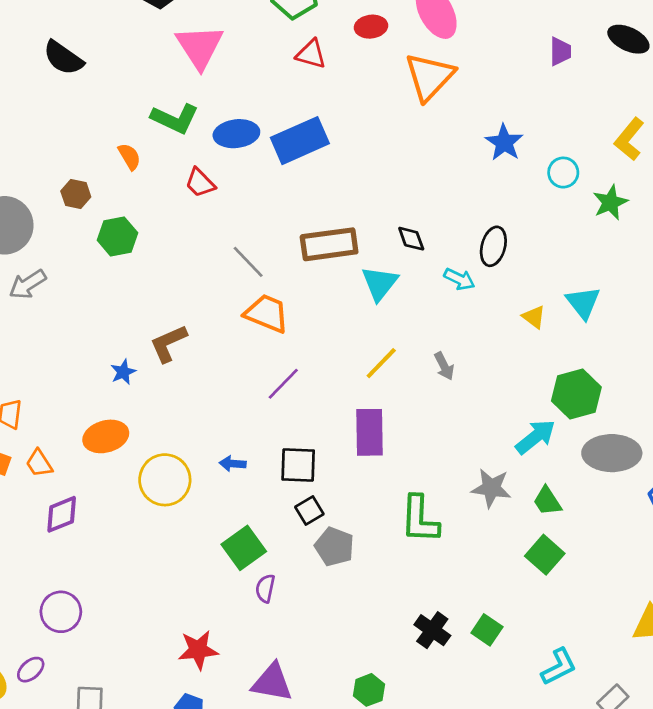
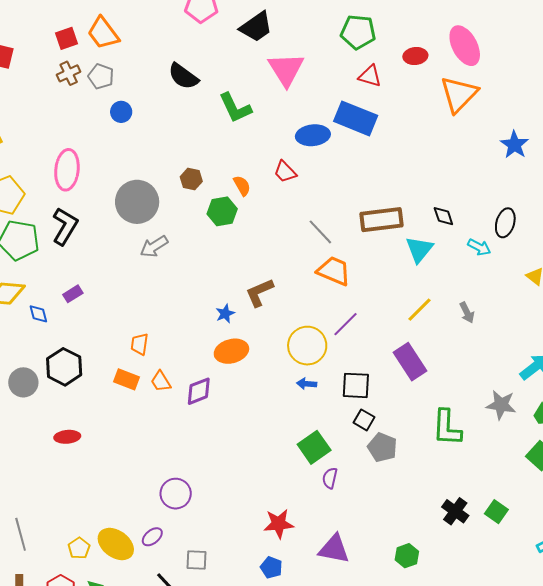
green L-shape: (175, 119) -> (235, 108), moved, turned 39
blue rectangle: (300, 141) -> (356, 118), moved, turned 45
orange semicircle: (129, 157) -> (242, 186), moved
purple rectangle: (370, 432) -> (410, 362), turned -33
orange ellipse: (106, 436) -> (231, 351), moved
yellow circle: (165, 480) -> (307, 346), moved
black square: (309, 511) -> (364, 420), turned -30
purple diamond: (62, 514) -> (199, 391), moved

